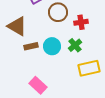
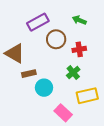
cyan circle: (52, 46) -> (44, 88), moved
pink rectangle: (38, 85) -> (63, 113), moved

